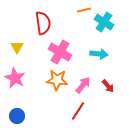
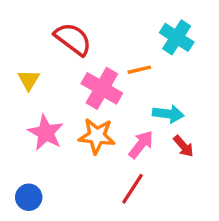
orange line: (84, 10) -> (139, 70), moved
red semicircle: (43, 23) -> (73, 39), turned -45
cyan arrow: (99, 54) -> (168, 114), moved
pink star: (15, 78) -> (46, 133), moved

